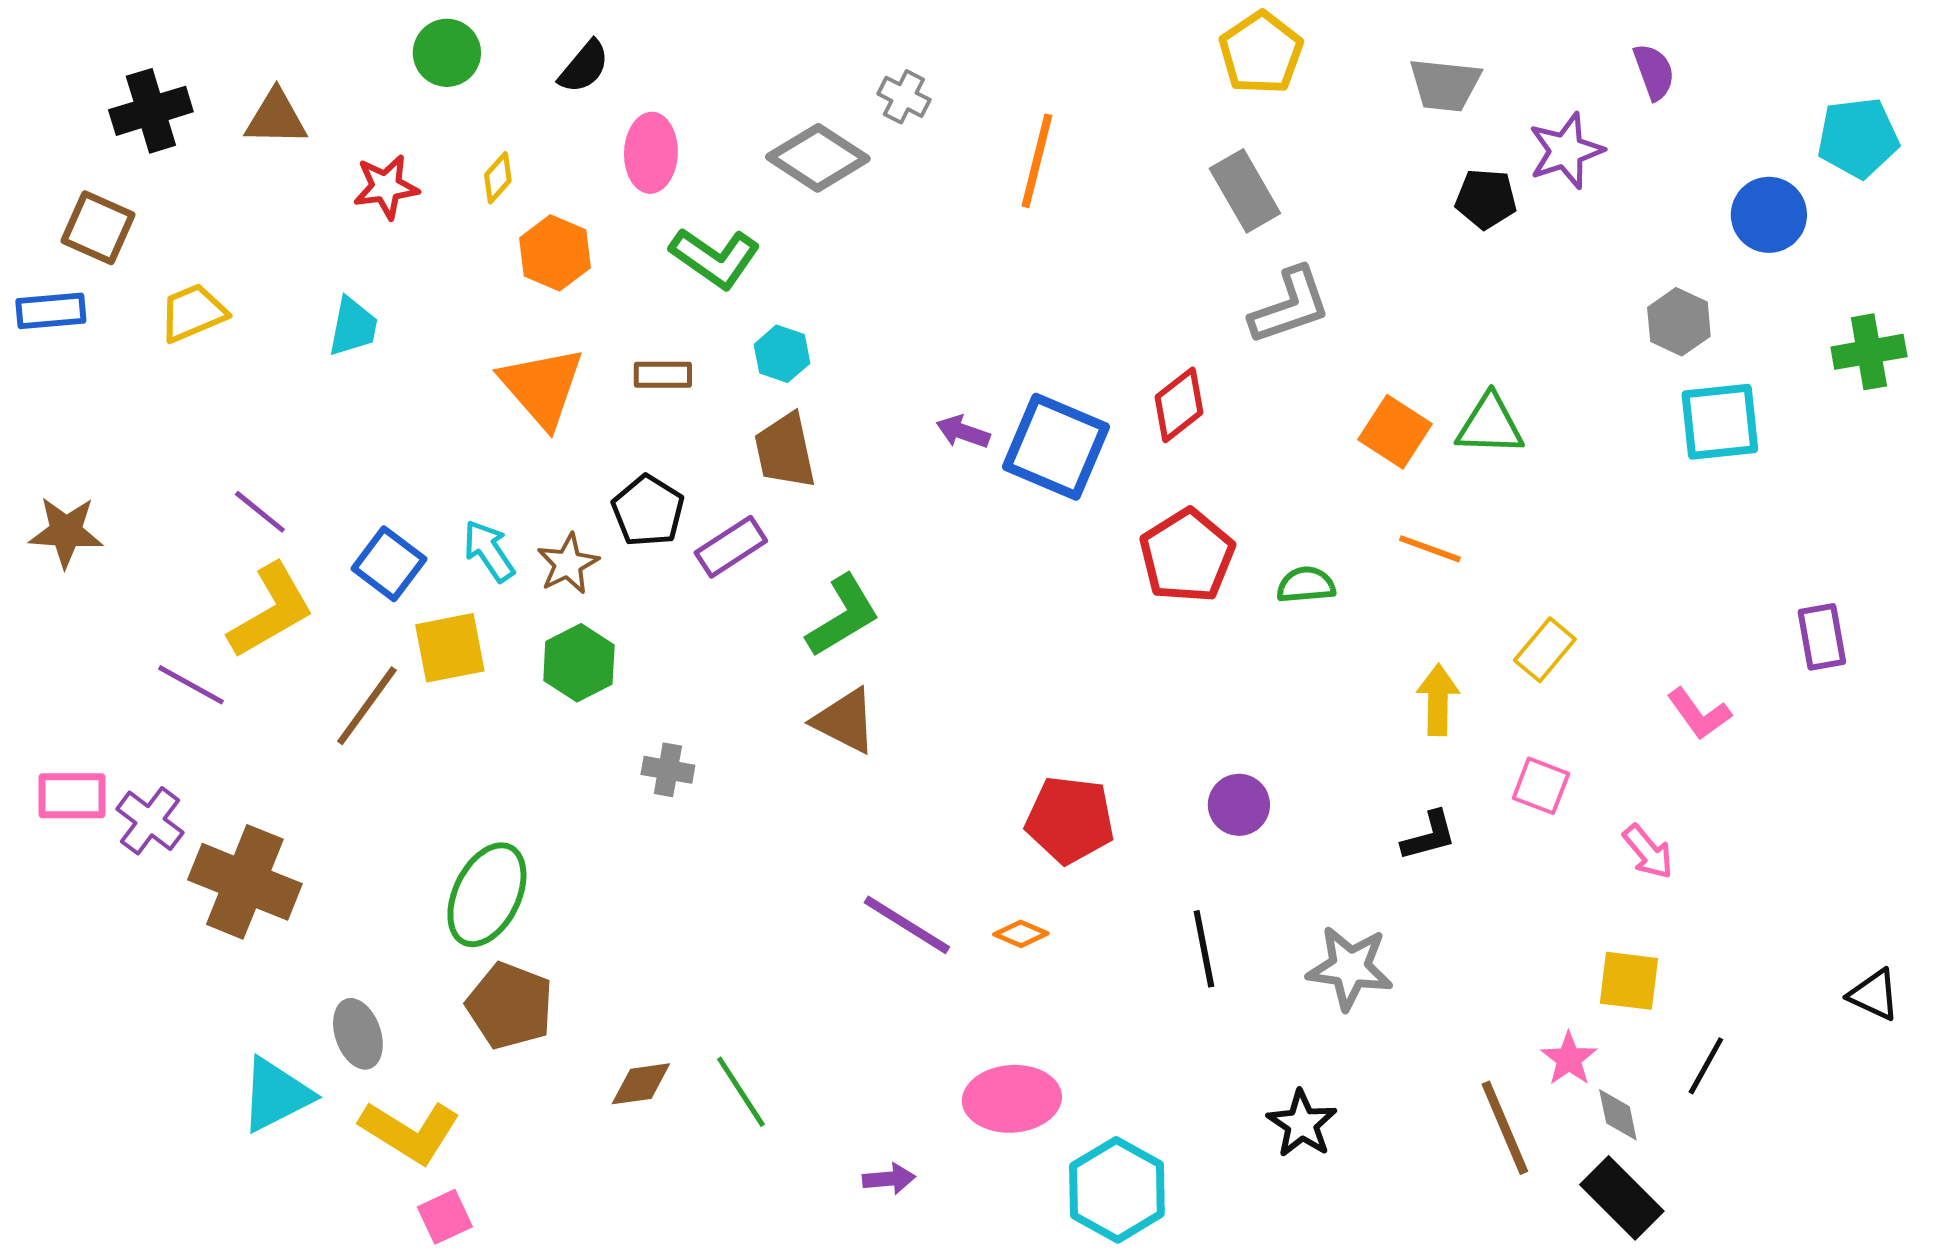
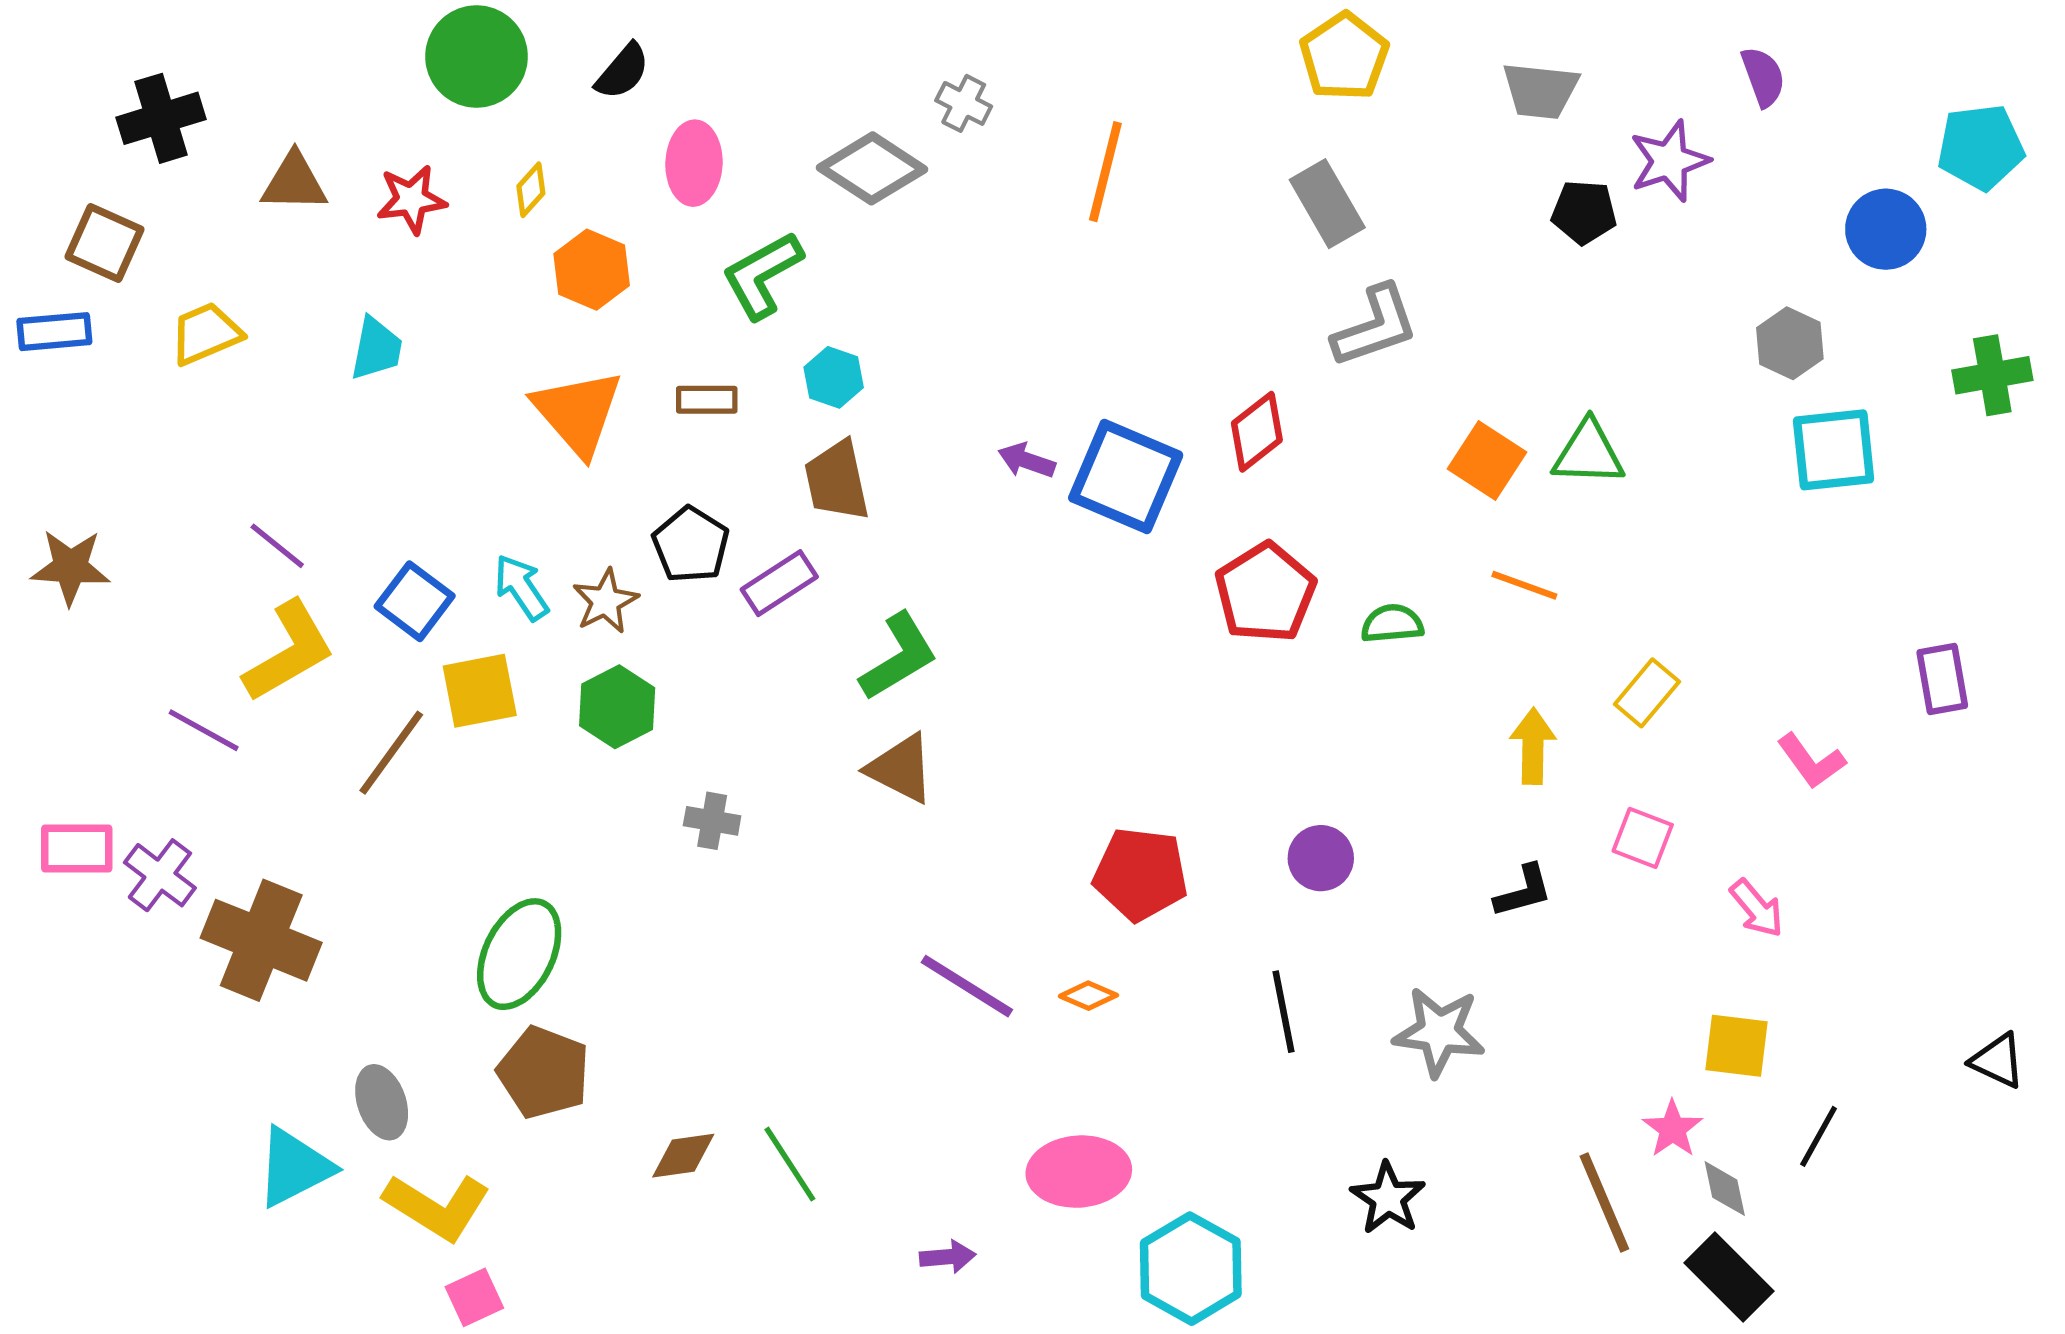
green circle: (447, 53) -> (477, 57), size x1.4
brown triangle: (276, 118) -> (294, 182), moved
green L-shape: (715, 258) -> (762, 275), turned 116

